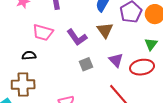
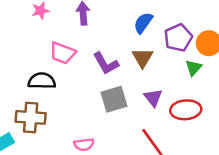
green triangle: (151, 44) -> (194, 68), moved
black semicircle: (29, 55) -> (42, 81), size x1.5
gray square: (86, 64) -> (114, 99), size x1.5

